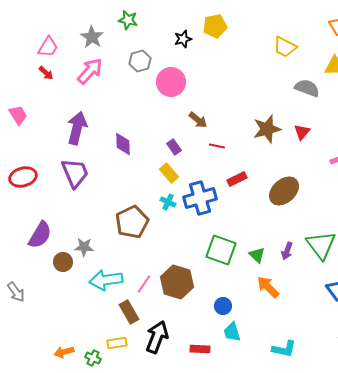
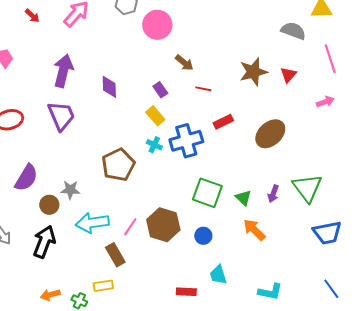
blue circle: (223, 306) -> (203, 236), moved
black arrow: (157, 337) -> (44, 242), moved

